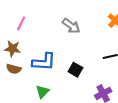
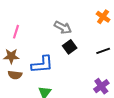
black square: (75, 70) -> (70, 47), moved, turned 32

